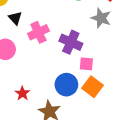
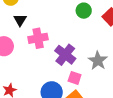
gray star: (101, 18) -> (98, 61), moved

